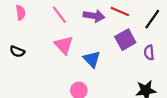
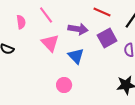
pink semicircle: (21, 13) -> (21, 22), moved
purple arrow: (94, 16) -> (78, 29), moved

